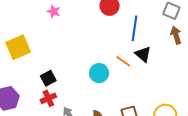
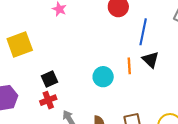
orange line: (123, 61) -> (129, 66), turned 49

